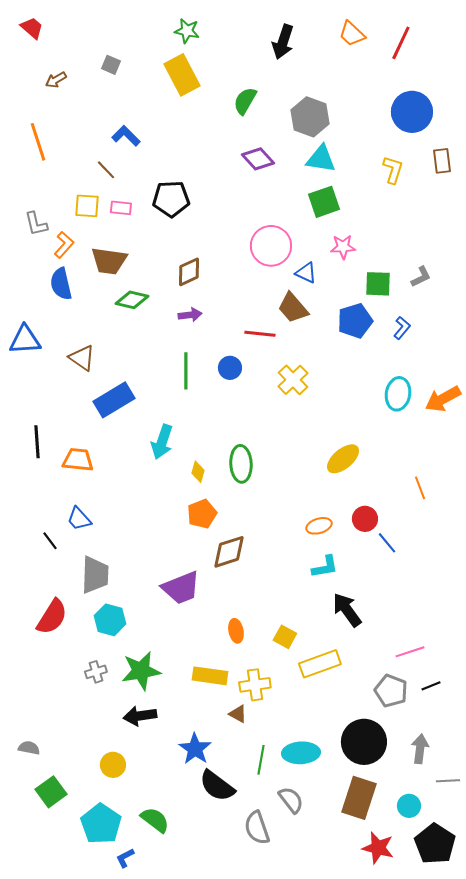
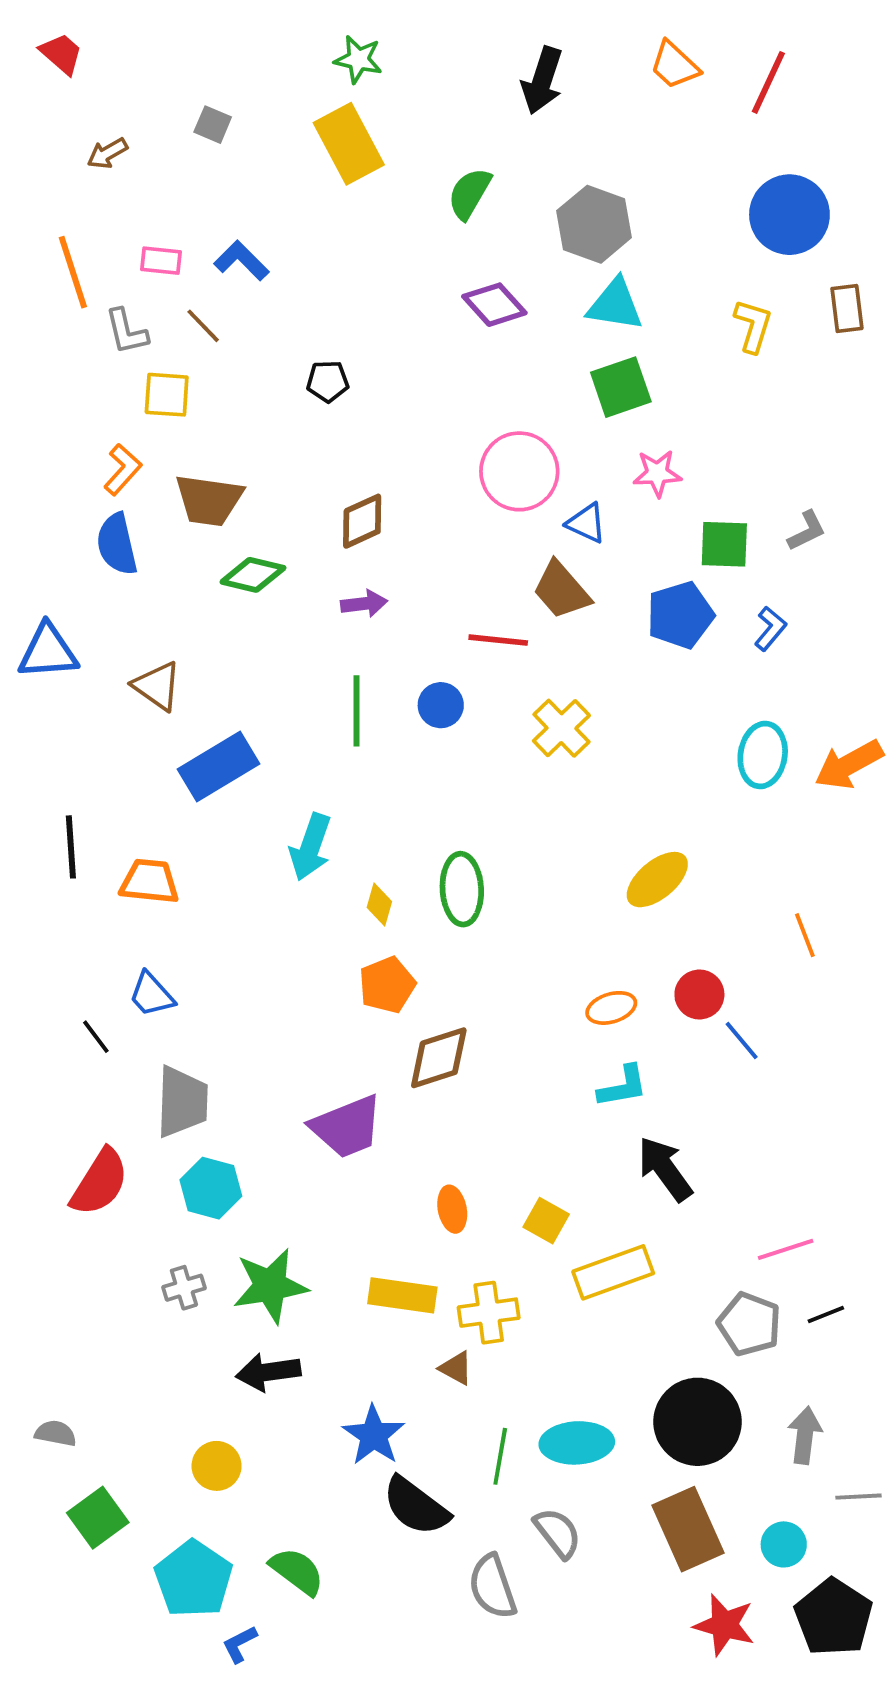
black pentagon: (171, 199) -> (328, 381), size x0.6
pink rectangle: (121, 208) -> (161, 261), moved
gray L-shape: (36, 224) -> (126, 332), moved
brown rectangle: (359, 798) -> (688, 1529), turned -42

